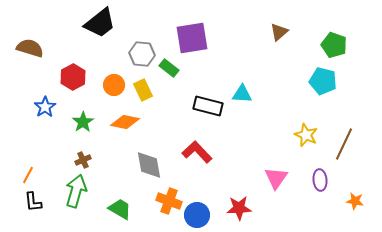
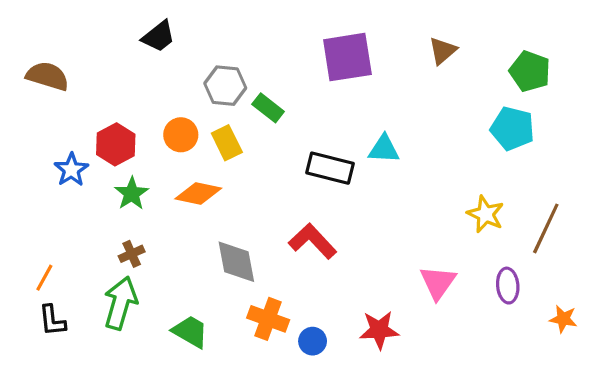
black trapezoid: (100, 23) -> (159, 36), size x0.7
purple square: (192, 38) -> (347, 57), moved
red hexagon: (73, 77) -> (116, 144), moved
blue circle: (197, 215) -> (313, 341), size x0.7

